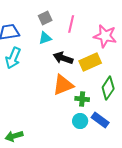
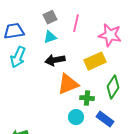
black arrow: (63, 58) -> (55, 60), moved, turned -30
cyan circle: (80, 121) -> (76, 117), moved

